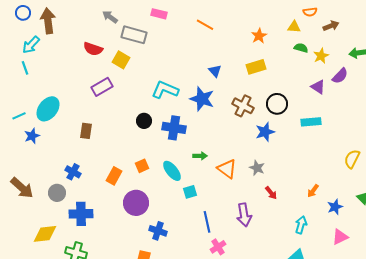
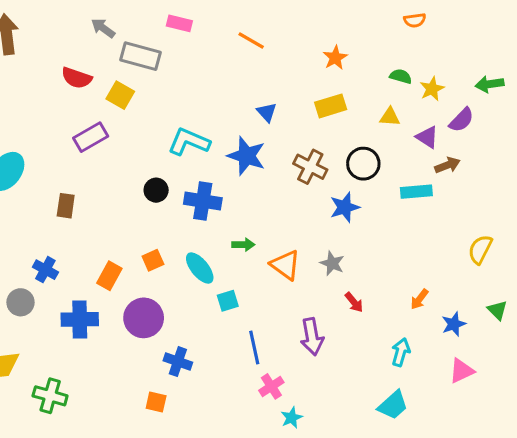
brown arrow: (331, 26) -> (447, 165), moved
yellow triangle: (294, 27) -> (390, 117), moved
blue cross: (81, 214) -> (80, 319), moved

